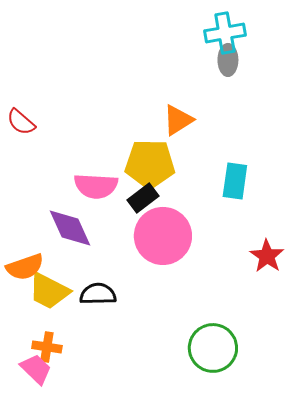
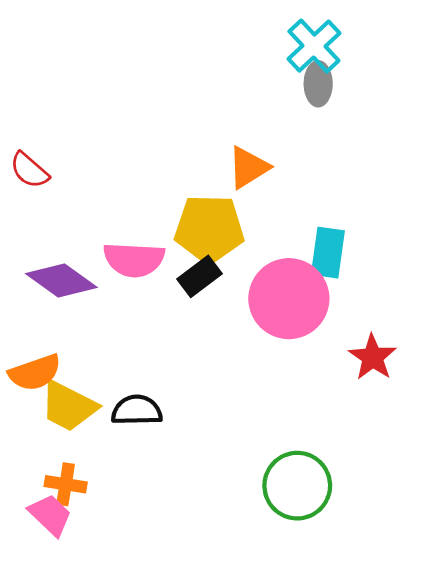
cyan cross: (225, 33) -> (314, 46), turned -33
purple diamond: (70, 228) -> (61, 280), moved, turned -30
pink circle: (163, 236) -> (289, 299), moved

